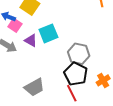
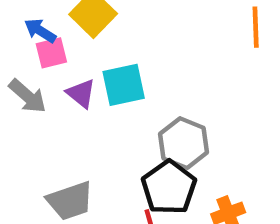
pink square: (15, 25) -> (51, 53), turned 32

